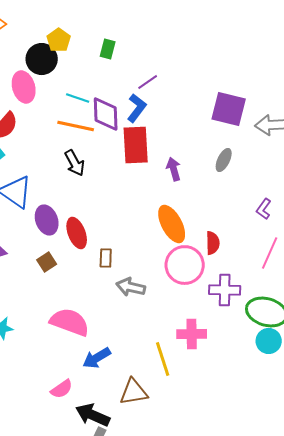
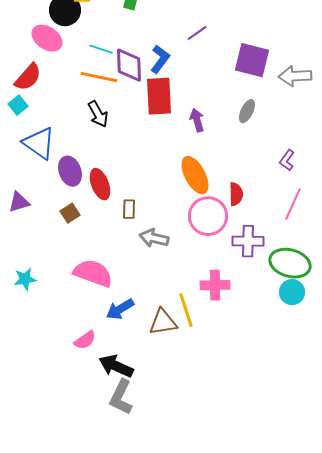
purple line: (148, 82) -> (197, 33), moved
pink ellipse: (24, 87) -> (47, 38), turned -40
brown triangle: (134, 392) -> (163, 322), moved

